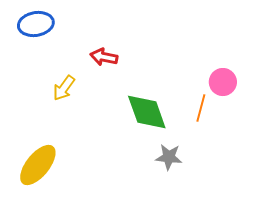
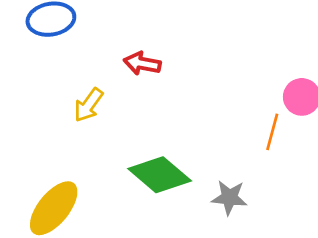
green diamond: (147, 112) -> (160, 175), moved, turned -30

